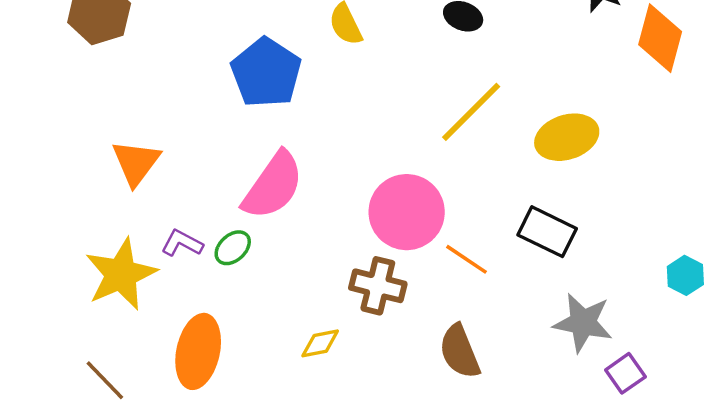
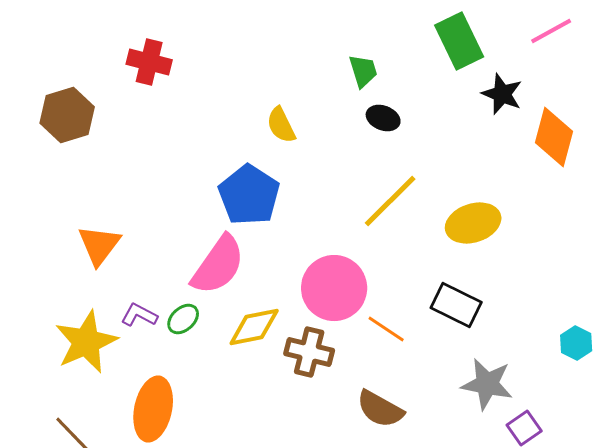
blue pentagon: (266, 73) -> (249, 195), moved
yellow diamond: (320, 343) -> (254, 327), moved, size x1.5
brown semicircle: (460, 351) -> (380, 409), turned -39

